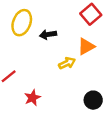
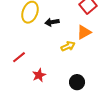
black circle: (93, 100) -> (77, 82), moved

